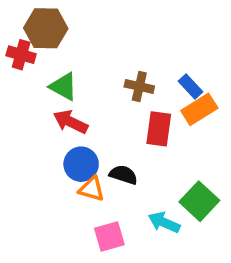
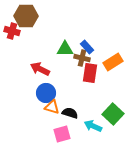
green triangle: (63, 86) -> (65, 49), moved, turned -30
brown cross: (139, 86) -> (82, 58), moved
blue rectangle: (191, 86) -> (87, 47), moved
black semicircle: (123, 175) -> (70, 113), moved

